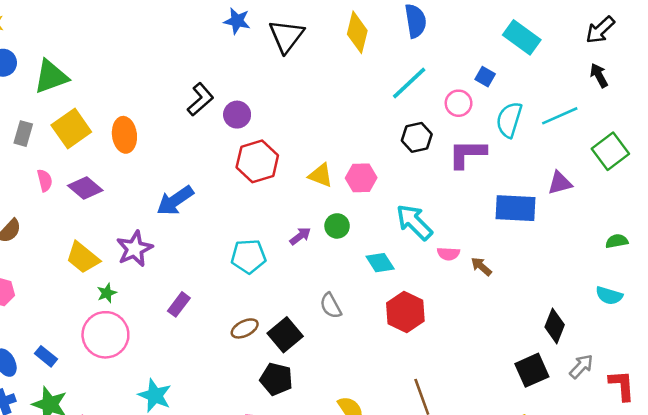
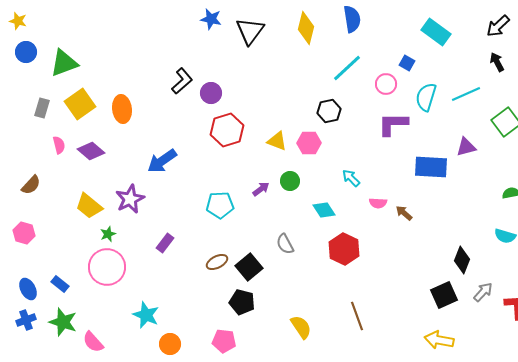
black hexagon: (417, 137) -> (329, 111), moved
cyan arrow: (414, 222) -> (351, 178), size x0.6

